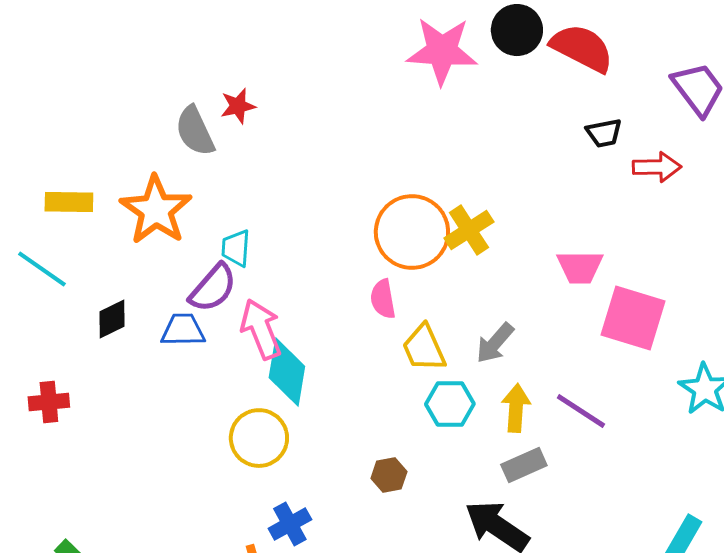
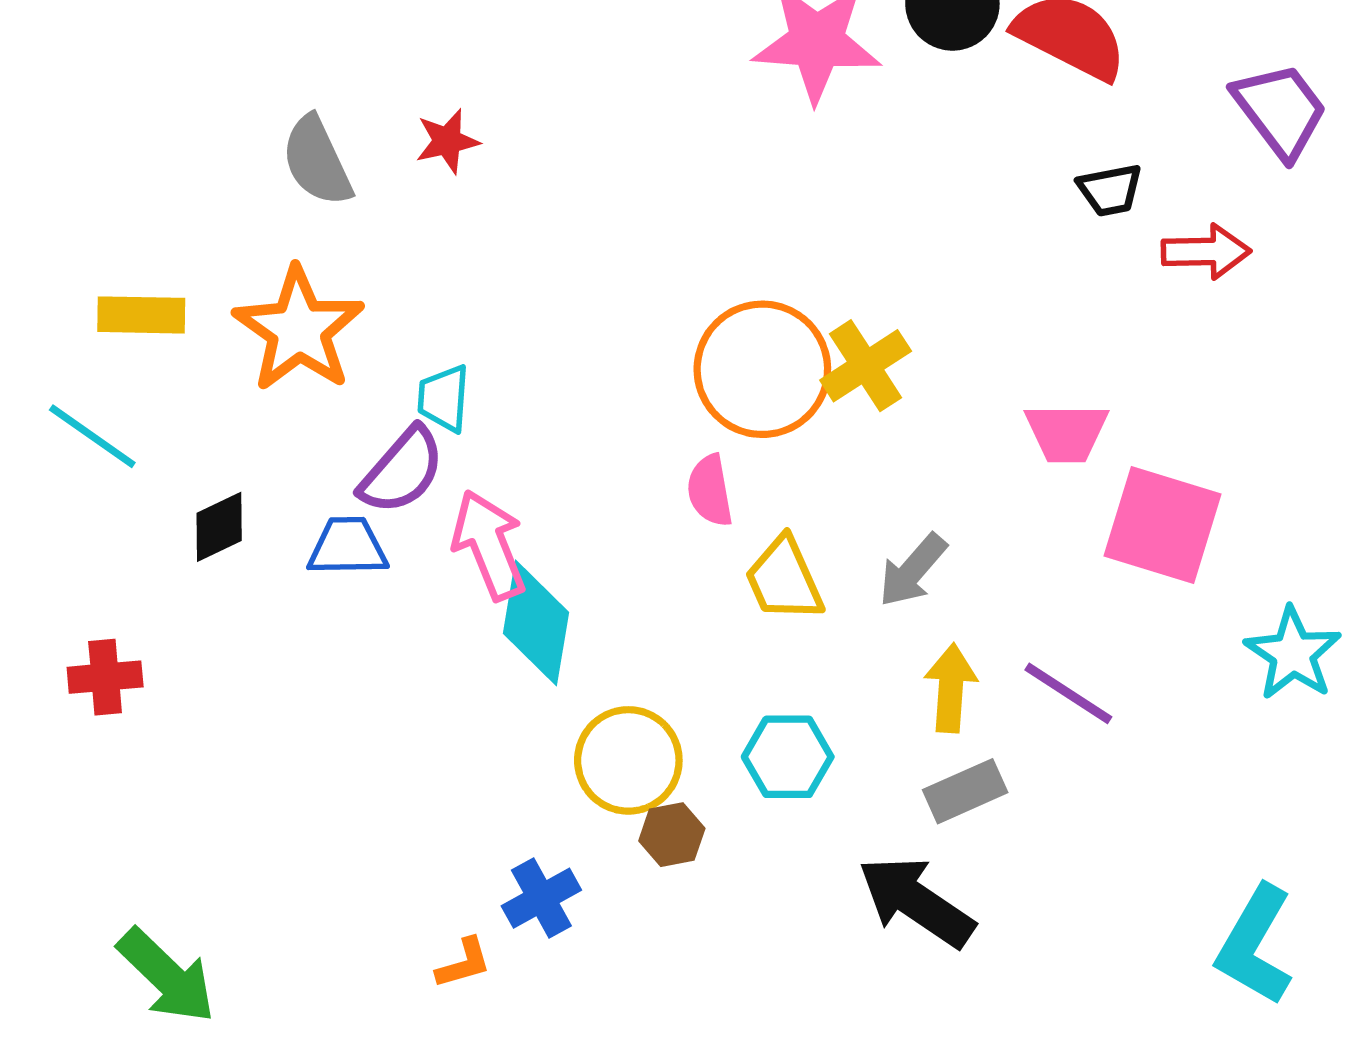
gray semicircle: (195, 131) -> (317, 161), moved
cyan hexagon: (450, 404) -> (788, 757), moved
yellow circle: (259, 438) -> (628, 760), moved
brown hexagon: (389, 475) -> (672, 835), moved

